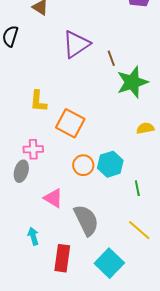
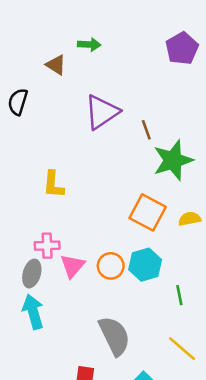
orange square: (70, 123) -> (148, 212), moved
pink triangle: (53, 198) -> (73, 266), moved, turned 40
cyan arrow: (33, 236) -> (33, 312), moved, size x1.5

